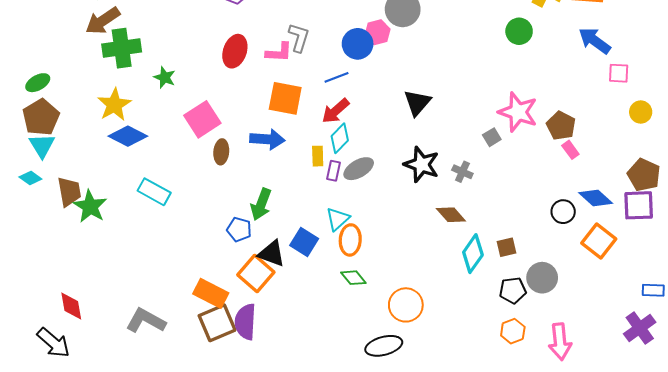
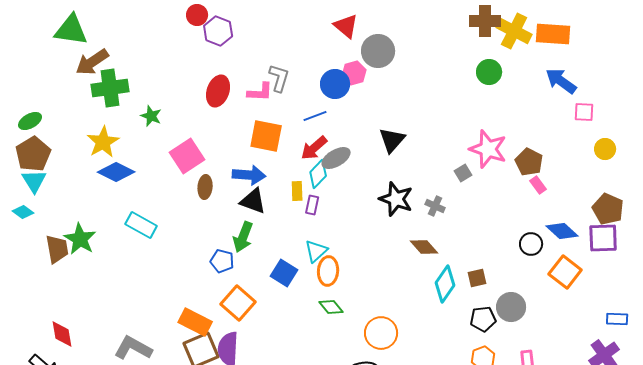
gray ellipse: (359, 169) -> (336, 158), moved
brown trapezoid: (69, 192) -> (57, 249), moved
black triangle: (272, 254) -> (253, 201), moved

